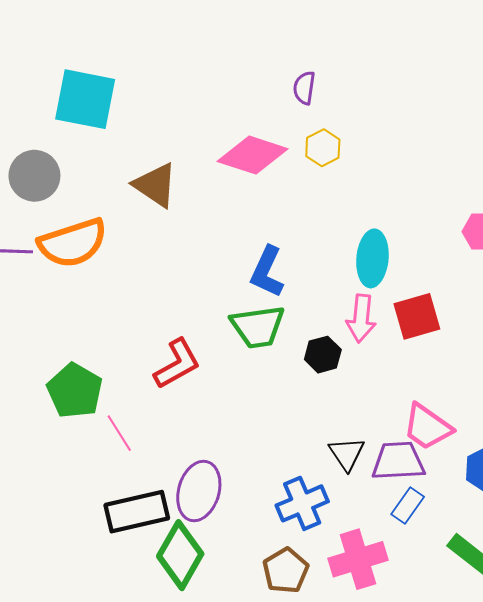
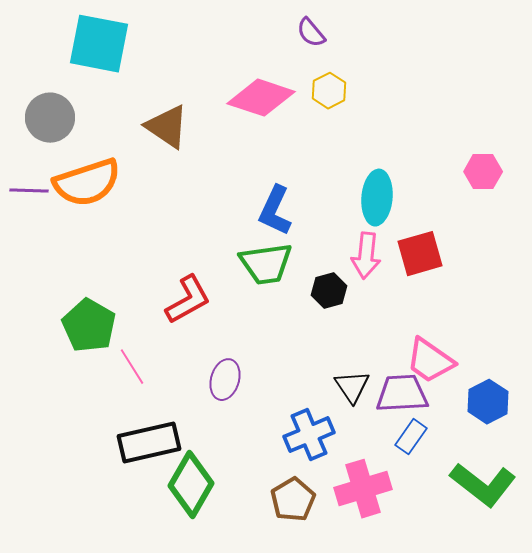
purple semicircle: (304, 88) -> (311, 33), turned -48
purple ellipse: (199, 491) -> (225, 380), moved, size x0.7

